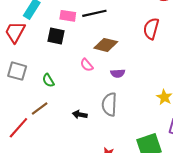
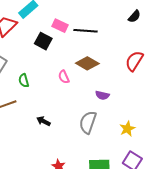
purple semicircle: (118, 73) -> (102, 95), moved
gray semicircle: (109, 104) -> (88, 122), moved

